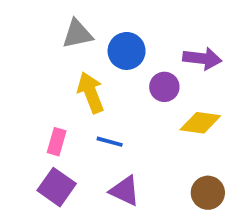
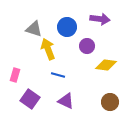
gray triangle: (77, 34) -> (34, 29), moved, turned 30
purple arrow: (202, 59) -> (100, 19), moved
pink rectangle: (57, 142) -> (15, 75), moved

